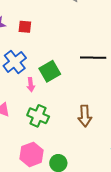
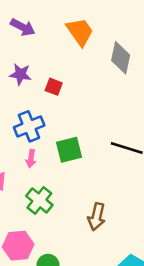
pink arrow: (31, 85) -> (31, 159), moved

